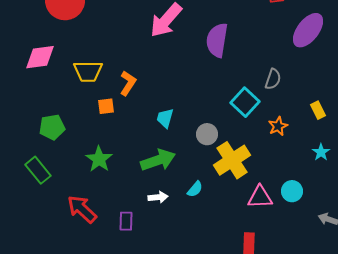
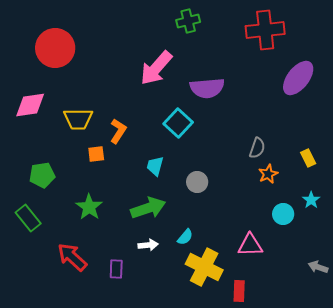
purple semicircle: (217, 40) -> (207, 88), turned -104
gray semicircle: (273, 79) -> (257, 148), moved
cyan square: (245, 102) -> (178, 123), moved
yellow cross: (232, 160) -> (204, 267), moved, turned -30
cyan circle: (292, 191) -> (283, 214), moved

